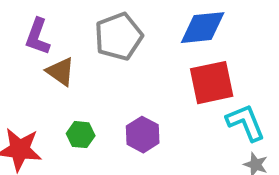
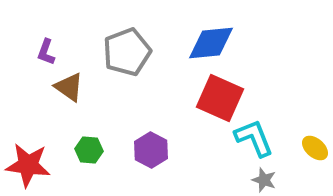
purple L-shape: (38, 37) -> (46, 52), size x0.7
red square: (212, 83) -> (220, 98), turned 36

